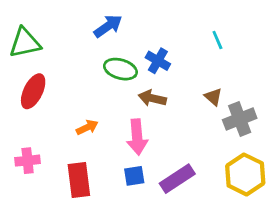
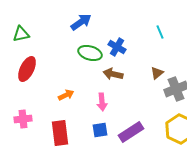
green triangle: (25, 43) -> (21, 34), size x0.7
brown triangle: (213, 97) -> (157, 73), turned 40
pink arrow: (137, 137) -> (102, 102), size x0.7

